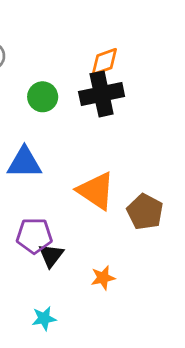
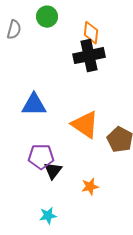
orange diamond: (104, 62) -> (91, 33), turned -65
green circle: (43, 97) -> (47, 17), moved

